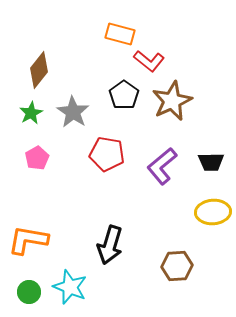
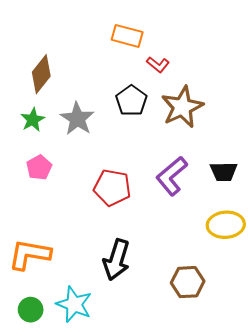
red L-shape: (149, 61) -> (158, 65), size x0.7
red pentagon: (107, 154) -> (112, 188), moved

